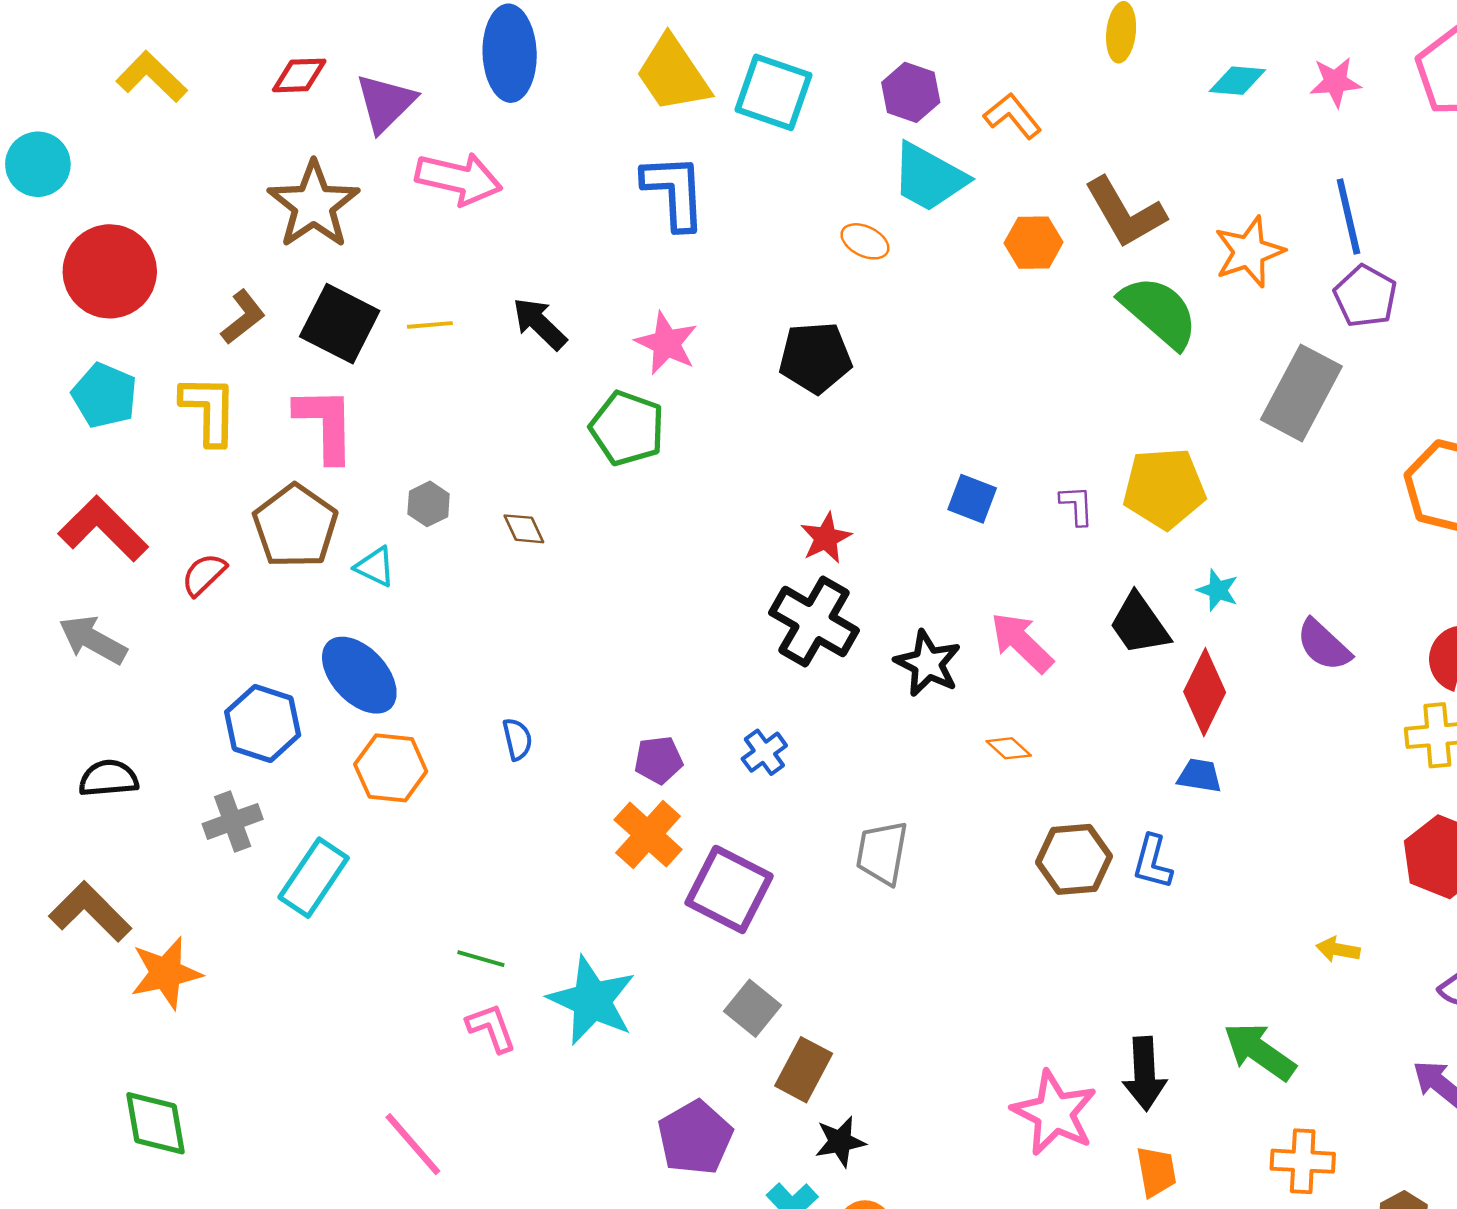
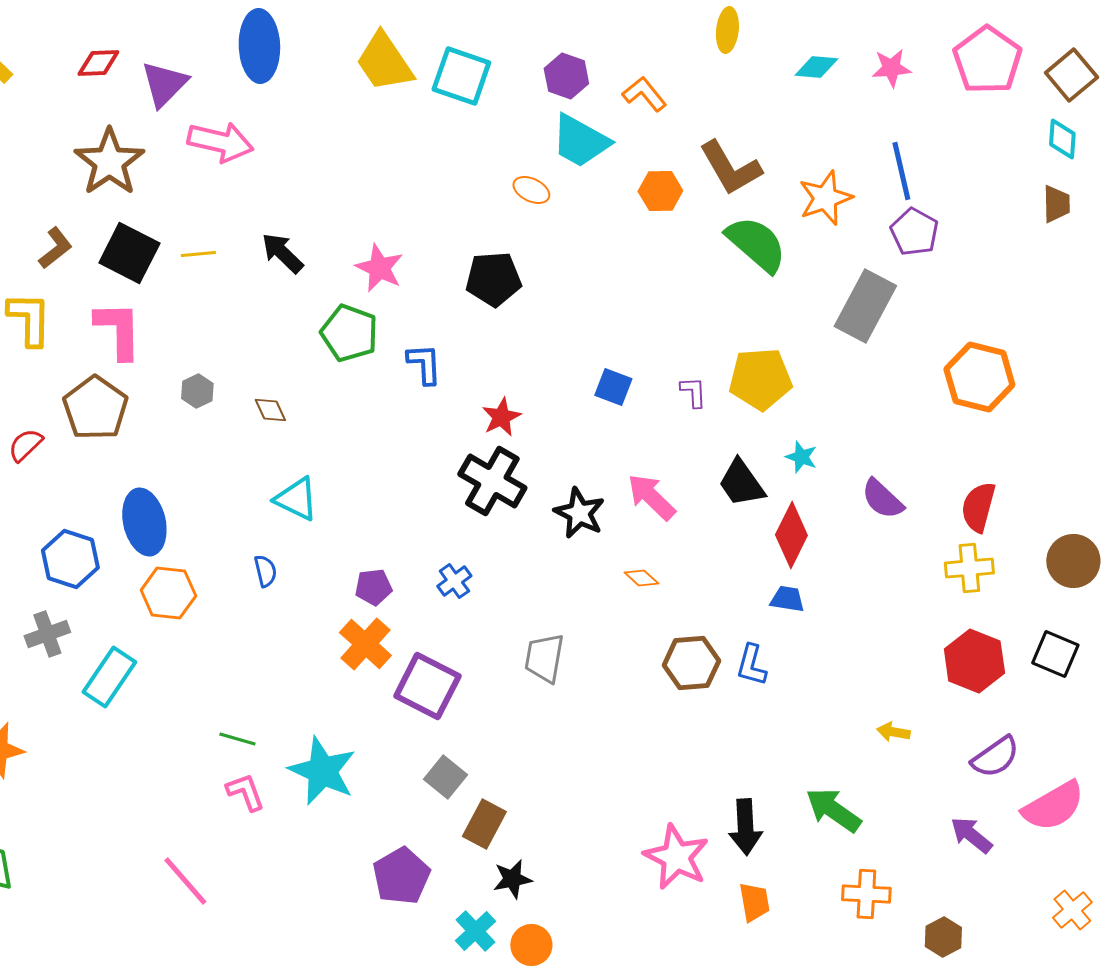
blue L-shape: (674, 192) -> (424, 364), moved, size x0.7
cyan triangle: (375, 567) -> (296, 499), moved, size x1.4
blue ellipse: (359, 675) -> (144, 522), turned 30

